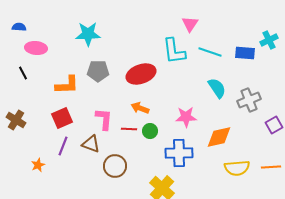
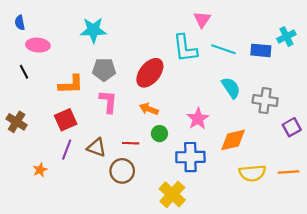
blue semicircle: (19, 27) -> (20, 23), turned -104
red ellipse: (141, 74) -> (150, 73), turned -32
gray cross: (249, 100) -> (265, 101), turned 30
pink star: (186, 117) -> (198, 119), turned -30
pink L-shape: (104, 119) -> (108, 102), moved
red line: (129, 129) -> (131, 143), moved

